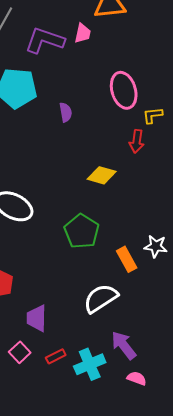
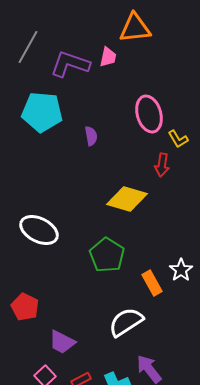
yellow L-shape: (153, 115) -> (178, 139), turned -115
yellow diamond: (102, 175) -> (127, 199), size x1.4
white star: (156, 246) -> (181, 270), turned 30
purple trapezoid: (37, 318) -> (62, 342), turned -64

